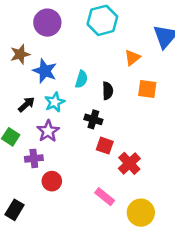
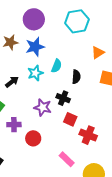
blue star: (45, 71) -> (35, 47), moved, turned 30
cyan star: (55, 102) -> (35, 73), moved
purple star: (48, 131) -> (43, 107), moved, turned -30
red cross: (129, 163) -> (88, 135), turned -30
red circle: (52, 181) -> (33, 138), moved

